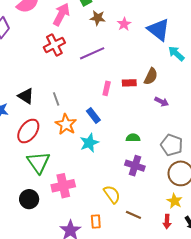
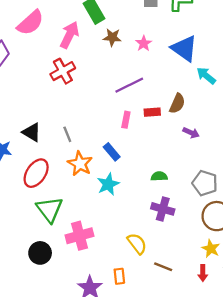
purple line: (92, 53) -> (129, 85), moved

